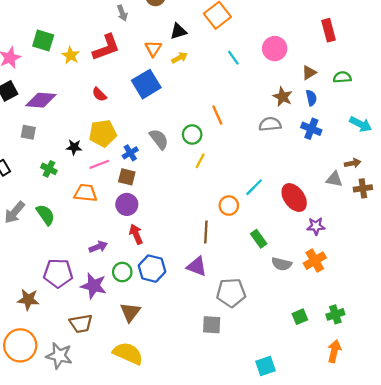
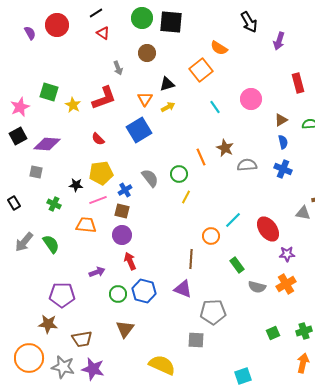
brown star: (283, 97) -> (225, 148), moved
purple star: (94, 286) -> (93, 369), moved
brown star: (28, 300) -> (48, 324), moved
yellow semicircle: (128, 353) -> (162, 365), moved

